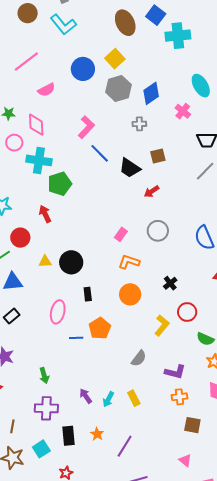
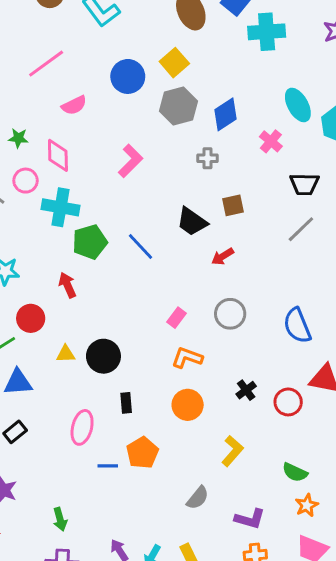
blue line: (100, 153) -> (140, 246), moved
red circle: (187, 312) -> (288, 402), moved

